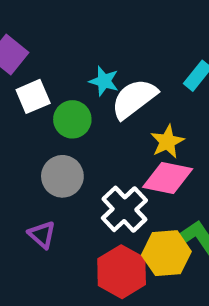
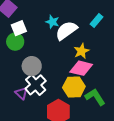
green circle: (72, 119) -> (15, 42), moved
white cross: (124, 209) -> (36, 85), moved
yellow hexagon: (166, 253) -> (74, 87), moved

